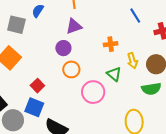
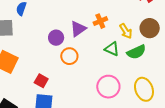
purple triangle: (74, 26) -> (78, 29), moved
green semicircle: (151, 89) -> (136, 52), moved
pink circle: (93, 92) -> (108, 87), moved

